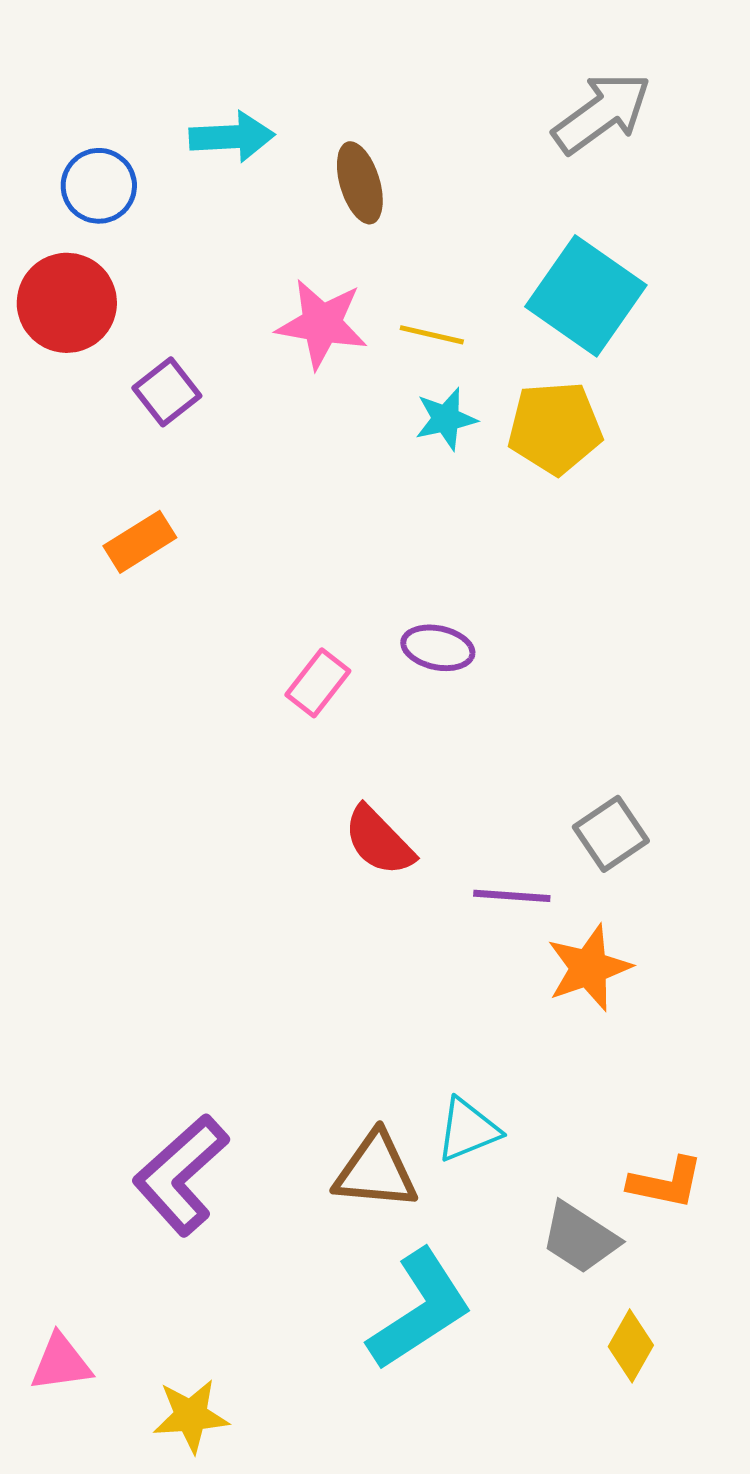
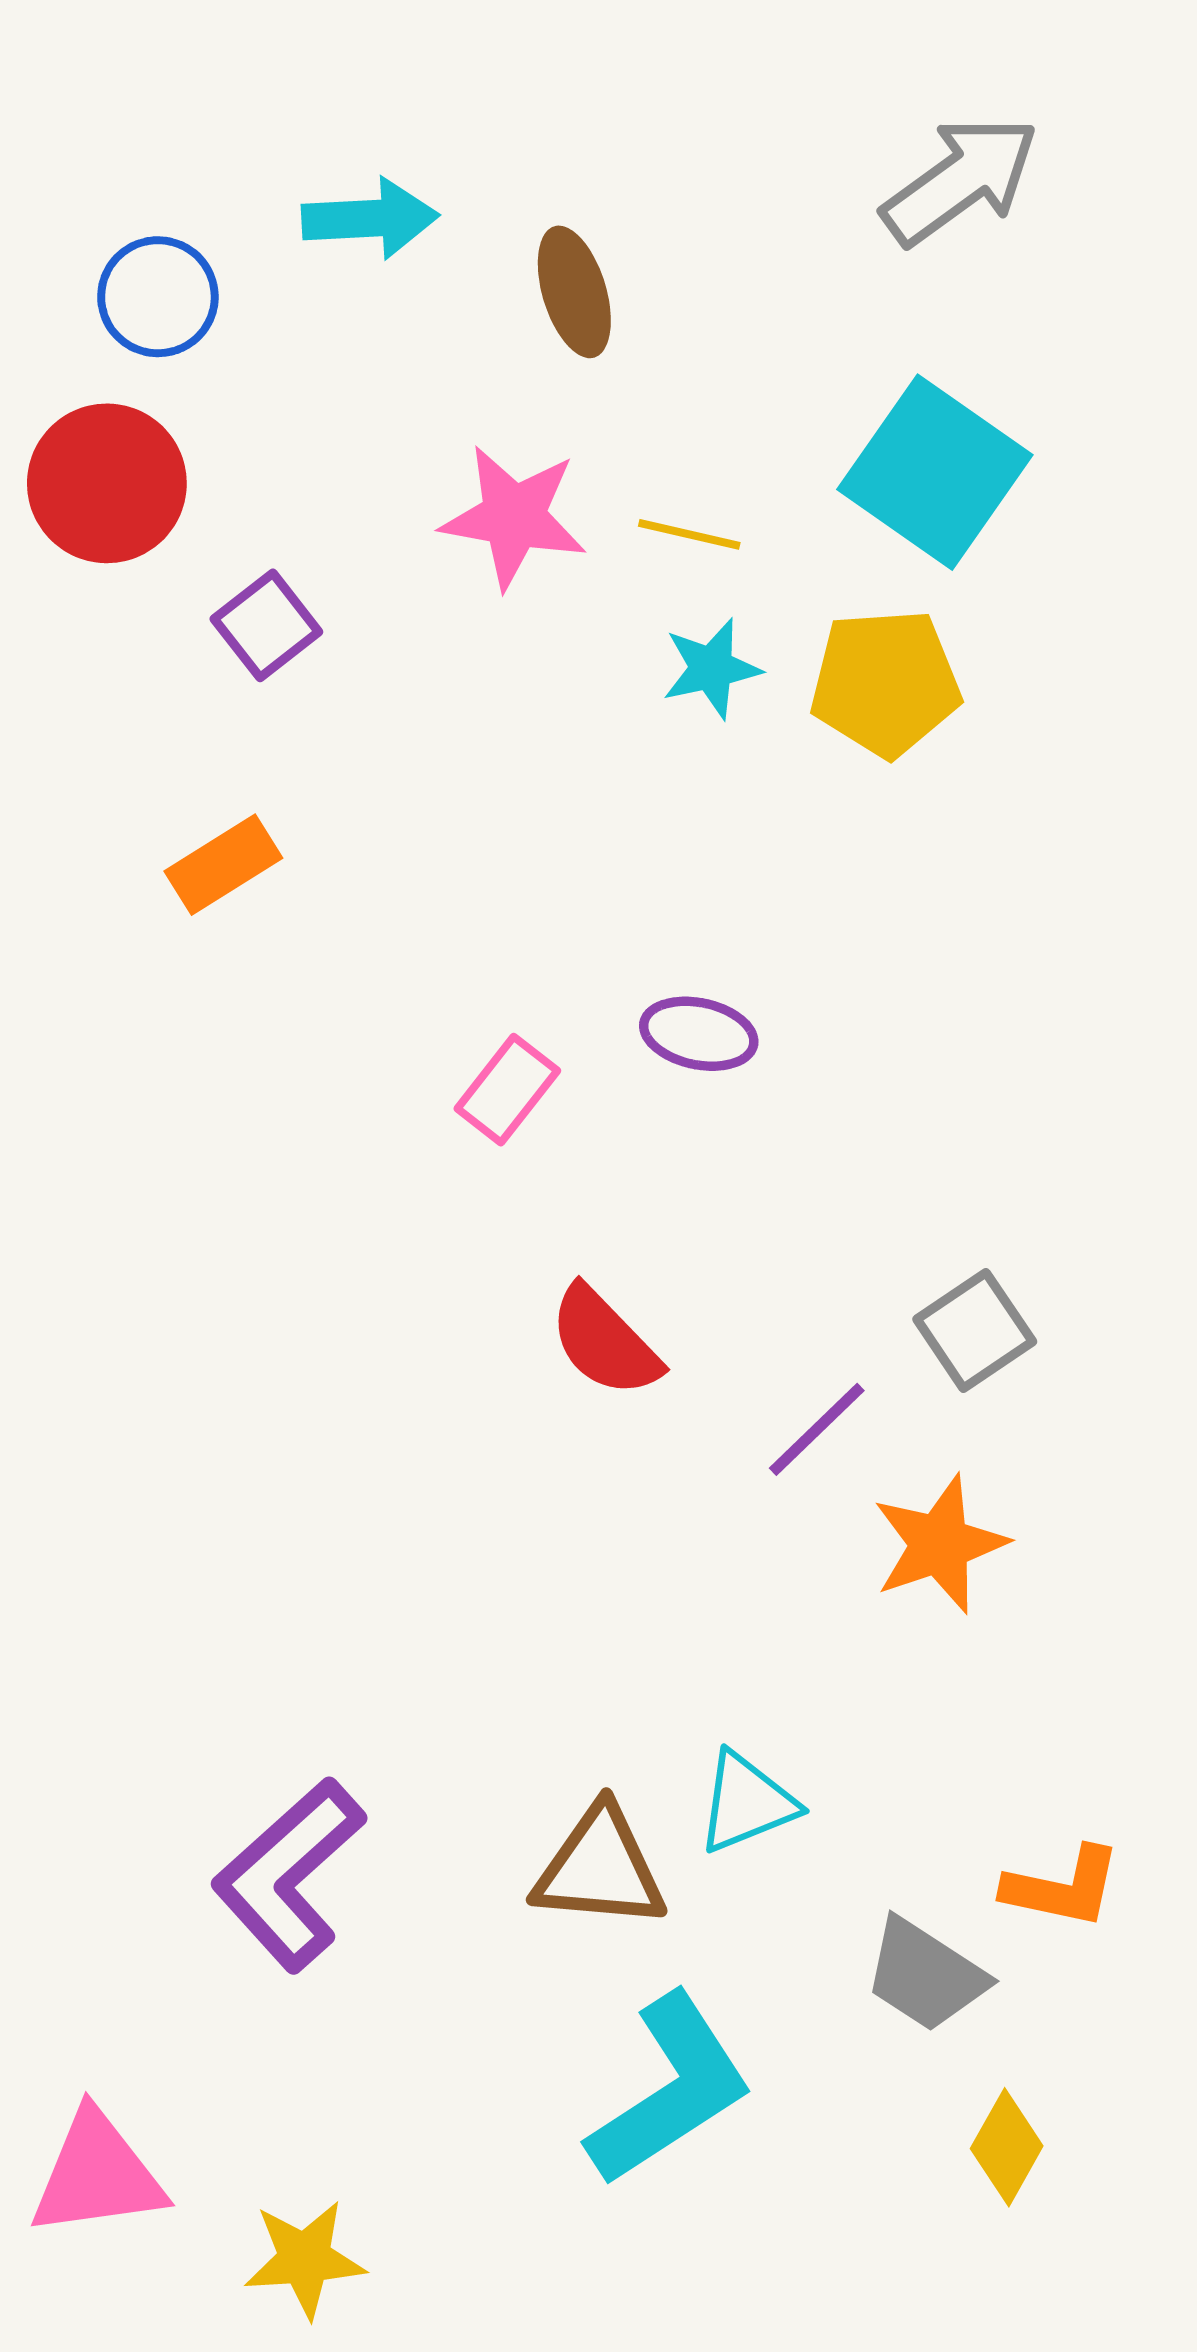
purple line: (512, 896) -> (817, 1429), turned -48
pink triangle: (61, 1363) -> (97, 2174), size x1.4

